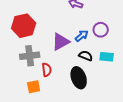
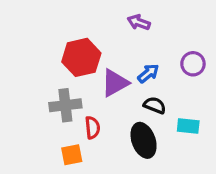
red hexagon: (24, 26) -> (81, 57), moved
purple circle: (101, 30) -> (193, 64), moved
cyan rectangle: (107, 57) -> (188, 126), moved

